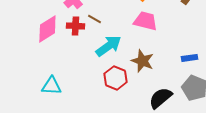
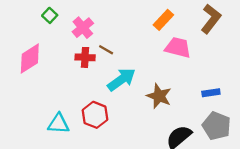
pink trapezoid: (145, 21) -> (178, 47), moved
pink diamond: (47, 29) -> (30, 59), moved
red hexagon: (115, 78) -> (95, 115), moved

